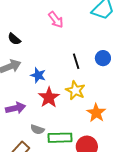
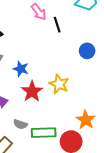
black line: (76, 61) -> (57, 25), moved
orange star: (96, 113) -> (86, 120), moved

